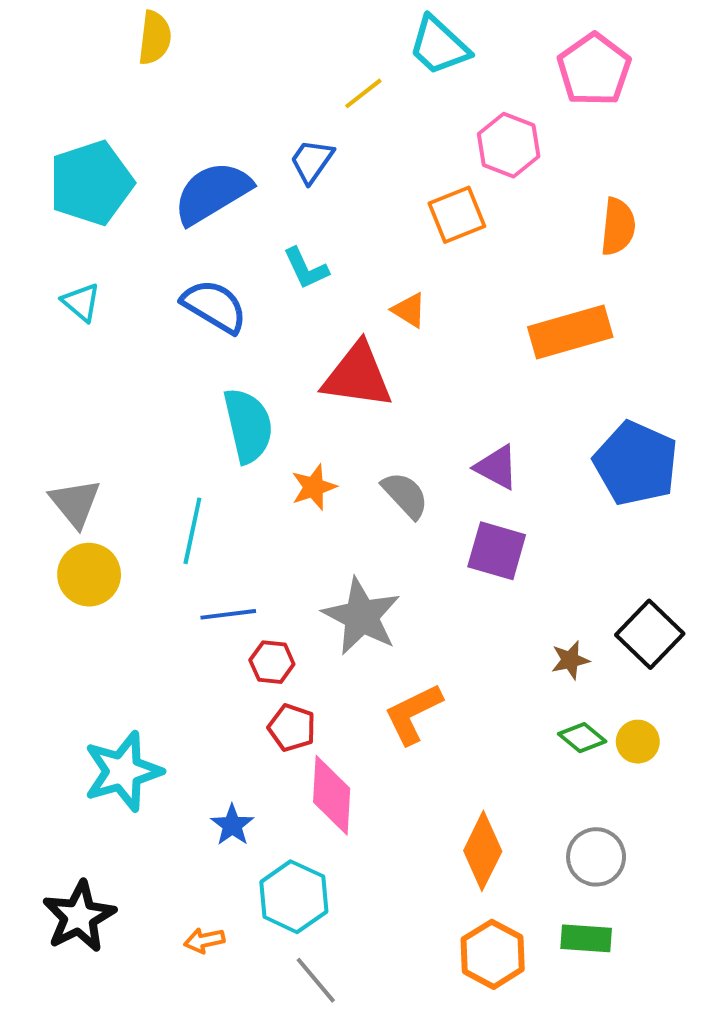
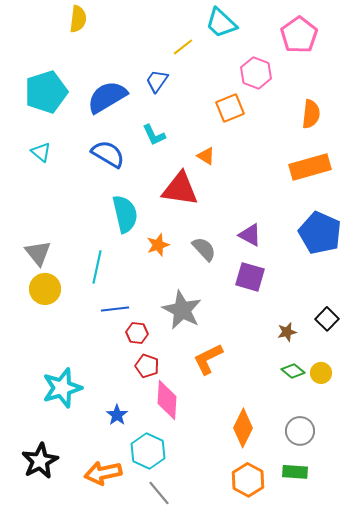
orange rectangle: (570, 332) -> (310, 167), moved
black square: (650, 634) -> (327, 319), size x0.7
orange arrow: (204, 940) -> (103, 473), size x1.8

